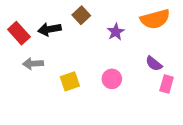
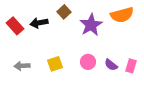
purple star: (116, 32) -> (91, 25), size x1.6
gray arrow: (33, 64) -> (22, 66), moved
purple semicircle: (154, 64) -> (111, 65), moved

